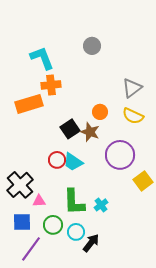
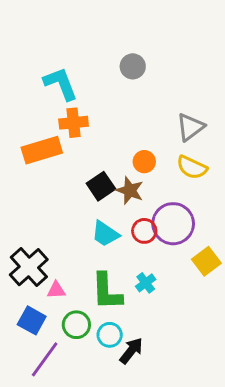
red circle: (57, 160) -> (144, 231), moved
cyan cross: (101, 205) -> (146, 283), moved
blue square: (22, 222) -> (32, 320), turned 30

